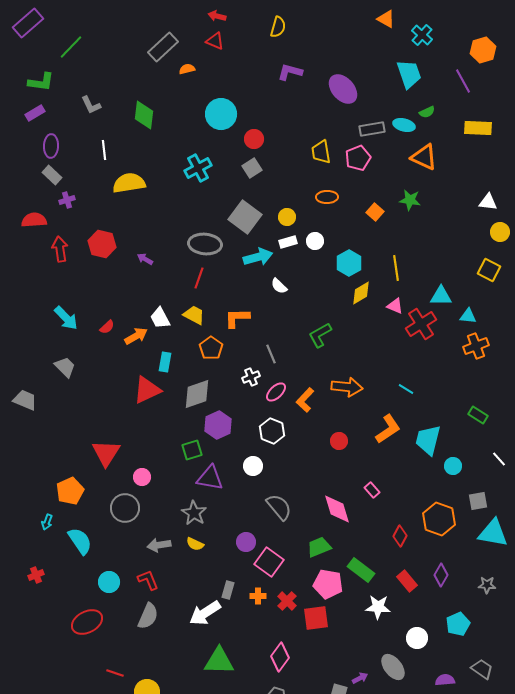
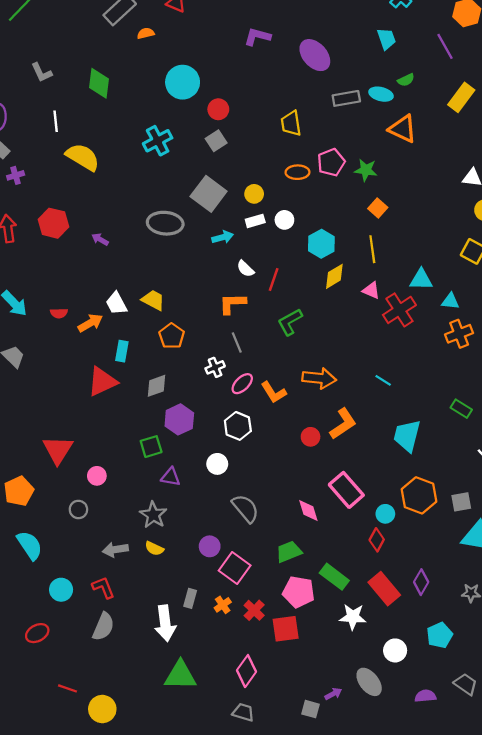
cyan trapezoid: (409, 74) -> (386, 39), size x0.7
yellow rectangle: (478, 128) -> (461, 97), turned -56
pink pentagon: (358, 158) -> (331, 162), moved
yellow semicircle: (129, 183) -> (83, 157), turned 40
green star: (410, 200) -> (366, 170), moved
orange square: (375, 212) -> (378, 208), moved
cyan arrow: (258, 257) -> (223, 237), size x0.7
red line: (199, 278) -> (274, 280), moved
orange L-shape: (237, 318) -> (232, 303), moved
red semicircle: (107, 327) -> (59, 313), turned 42
gray diamond: (197, 394) -> (157, 386), size x0.7
orange L-shape: (305, 400) -> (274, 392), turned -75
orange L-shape: (388, 429) -> (343, 424), moved
cyan circle: (453, 466) -> (385, 514), moved
purple triangle: (210, 478) -> (171, 477), size x0.7
pink rectangle: (372, 490) -> (346, 490), size x2.0
gray circle: (125, 508) -> (78, 509), size x0.6
pink diamond: (337, 509) -> (308, 511), size x0.7
orange hexagon: (439, 519) -> (419, 495), moved
red rectangle: (407, 581) -> (384, 589), size x1.4
orange cross: (258, 596) -> (223, 605), turned -35
white arrow: (205, 613) -> (165, 623), turned -64
red ellipse: (87, 622) -> (37, 633), size x0.7

